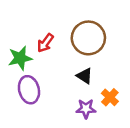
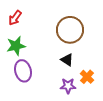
red arrow: (45, 43) -> (15, 18), moved

